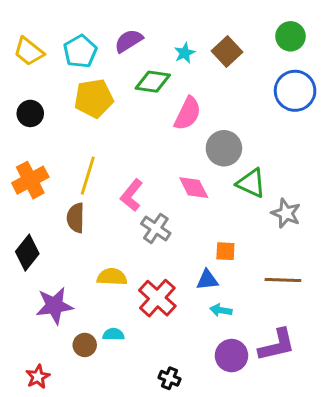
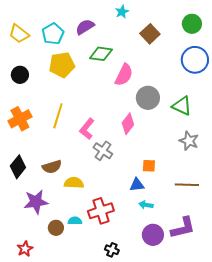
cyan star: (185, 53) -> (122, 12), moved
green triangle: (251, 183) -> (182, 106), moved
pink diamond: (194, 188) -> (128, 124), turned 65
brown semicircle: (76, 218) -> (52, 167), moved, turned -108
red cross: (157, 298) -> (101, 211), moved, turned 30

